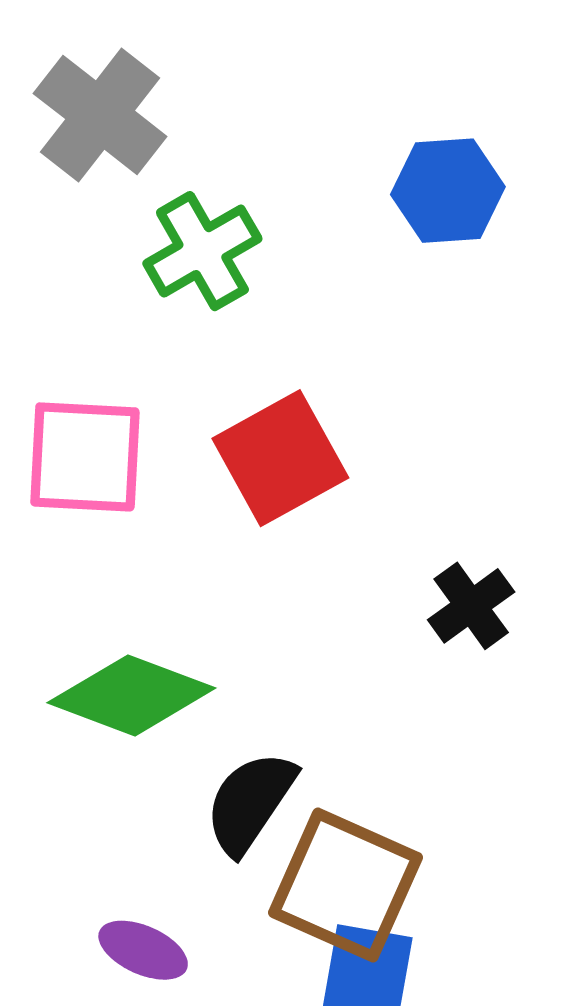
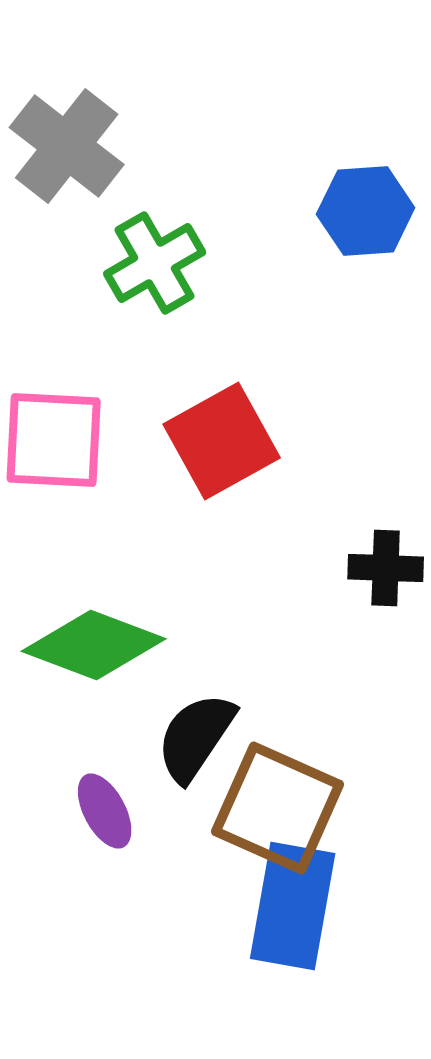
black cross: (471, 606) -> (386, 568), turned 38
purple ellipse: (143, 950) -> (105, 811), moved, turned 38

